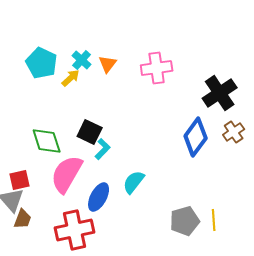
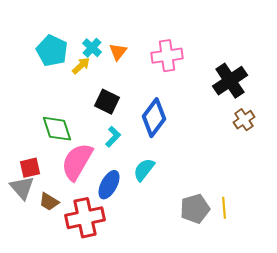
black square: (90, 132) -> (107, 102), moved
blue diamond: (196, 137) -> (154, 118), moved
brown trapezoid: (23, 219) -> (49, 202), moved, turned 100

